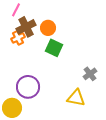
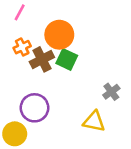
brown cross: (26, 27) -> (42, 59), moved
orange circle: (48, 28) -> (59, 35), size x1.5

